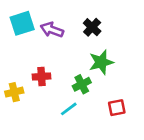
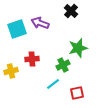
cyan square: (22, 23) -> (17, 29), moved
black cross: (92, 27) -> (71, 11), moved
red square: (117, 108) -> (77, 93), moved

